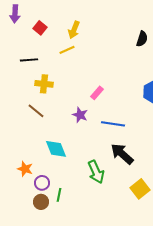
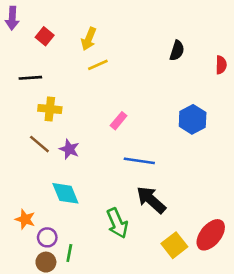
yellow line: (67, 50) -> (98, 65), moved
purple star: (80, 115) -> (69, 149), moved

